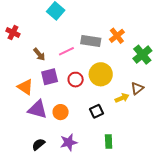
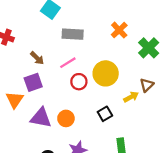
gray rectangle: (91, 41) -> (73, 34), moved
pink line: (66, 51) -> (68, 63), moved
purple square: (50, 77) -> (33, 82), moved
orange triangle: (25, 87) -> (15, 100), moved, turned 36

